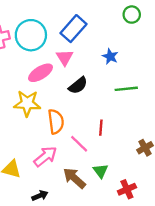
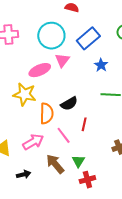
blue rectangle: (73, 29) -> (88, 38), moved
cyan circle: (31, 35) -> (51, 36), moved
black semicircle: (78, 85) -> (69, 104), moved
red cross: (127, 189) -> (87, 180), moved

